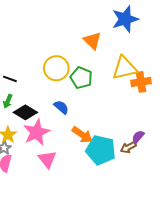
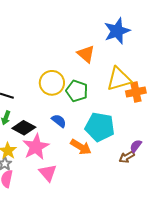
cyan pentagon: (101, 150) -> (100, 127), moved

